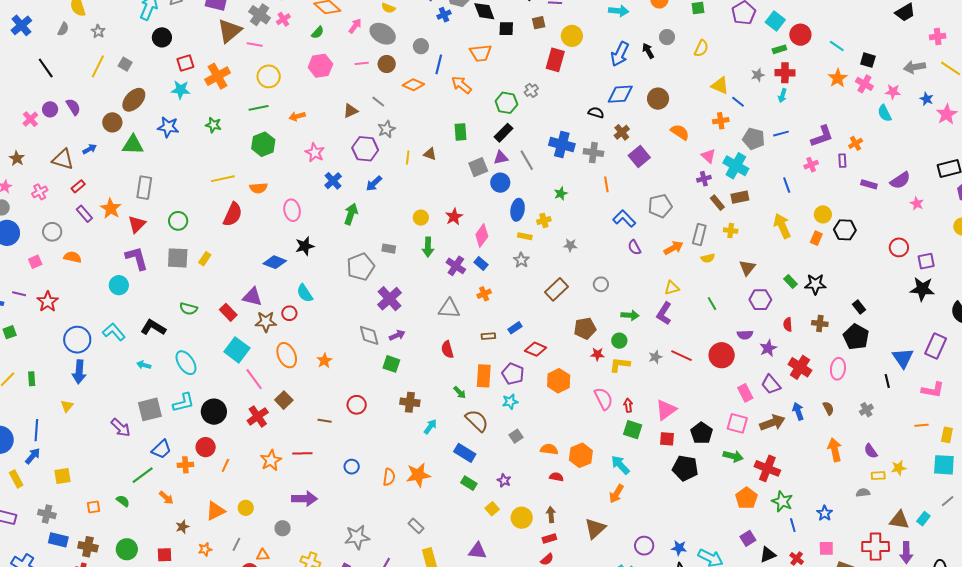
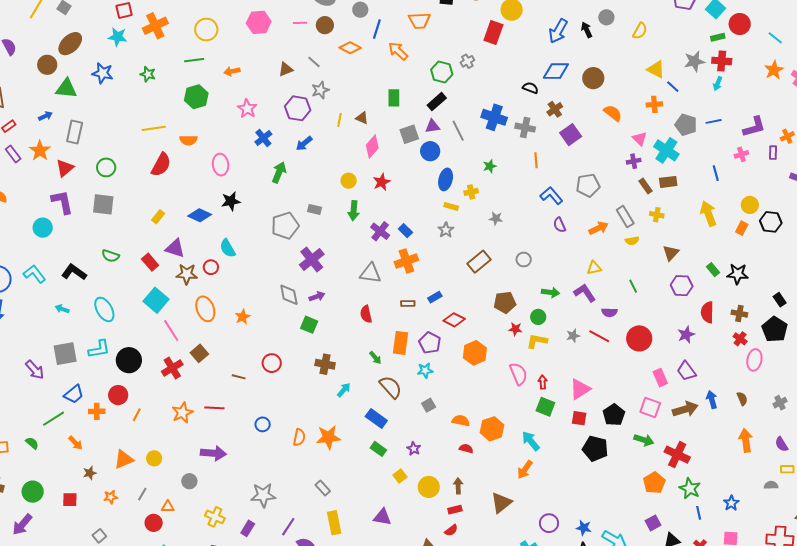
gray star: (758, 75) -> (694, 61), size x1.5
blue arrow: (90, 149) -> (45, 116), moved
gray rectangle: (699, 235) -> (625, 217), turned -50
pink diamond: (482, 236) -> (372, 146), moved
yellow rectangle: (205, 259) -> (158, 217), moved
orange cross: (484, 294) -> (406, 261), size x1.6
purple L-shape: (664, 313) -> (585, 293), turned 110
red semicircle: (788, 324) -> (707, 312), size x1.5
purple semicircle: (745, 335) -> (609, 312), moved
red cross: (800, 367) -> (740, 339), moved, size x0.6

